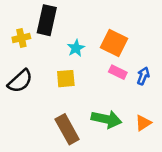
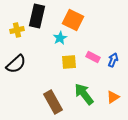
orange square: (114, 43) -> (73, 20), moved
yellow square: (66, 79) -> (69, 62), moved
green arrow: (106, 119) -> (84, 94), turned -140

